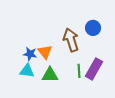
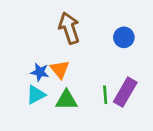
brown arrow: (71, 40) -> (69, 28), moved
cyan triangle: (27, 71) -> (36, 95), turned -35

